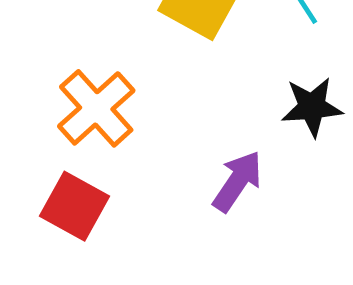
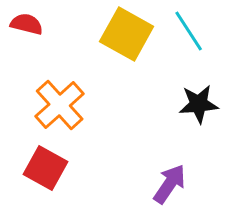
purple arrow: (237, 181) -> (170, 184), moved

